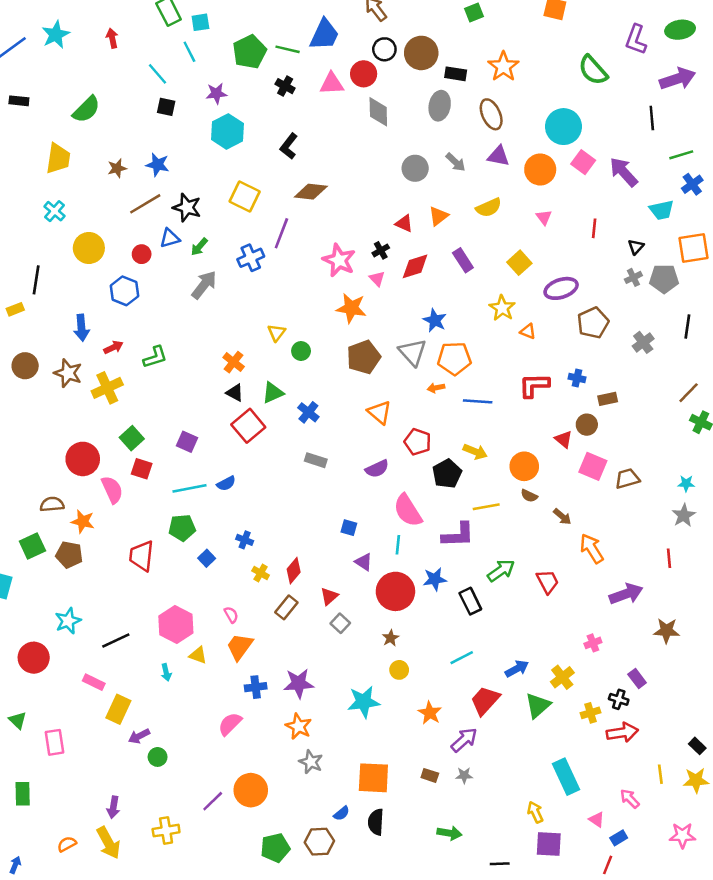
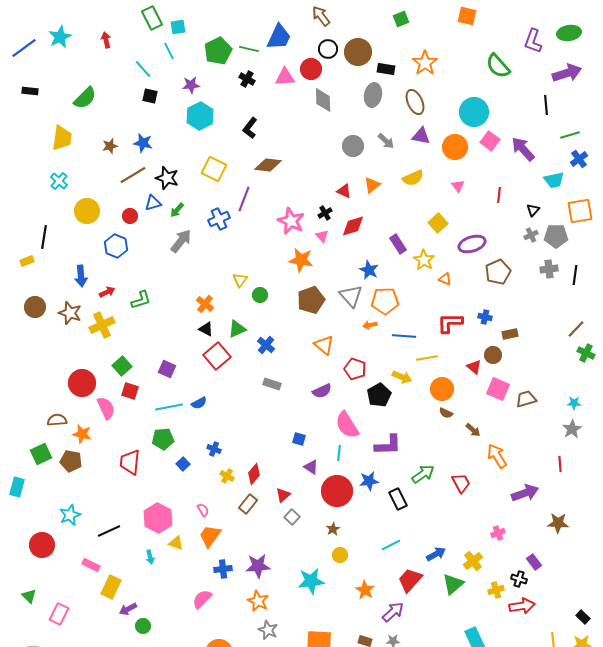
purple rectangle: (463, 260) -> (398, 244), moved
gray cross: (643, 342) -> (549, 269), moved, turned 30
yellow line: (486, 507) -> (427, 358), moved
pink rectangle: (54, 742) -> (59, 614), turned 35

